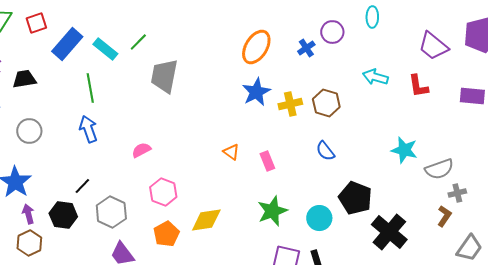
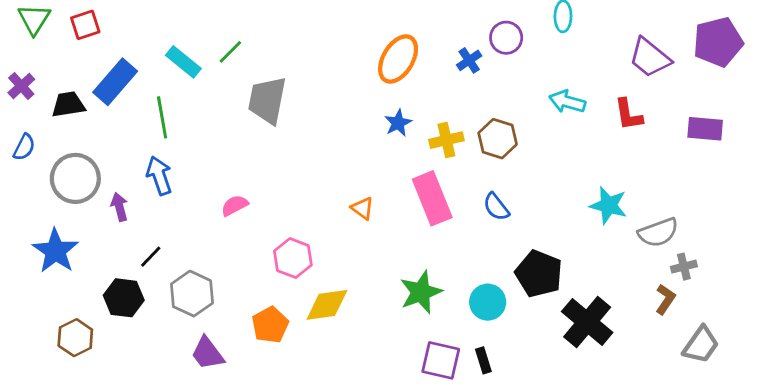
blue rectangle: (67, 44) -> (115, 82), moved
blue star: (256, 92) -> (398, 123), size x0.7
gray circle: (29, 131) -> (75, 178), size x1.4
pink rectangle: (267, 161) -> (432, 198), moved, size x1.8
pink hexagon: (163, 192) -> (293, 258), moved
purple arrow: (28, 214) -> (119, 207), moved

